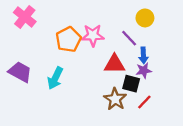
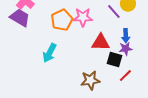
purple line: (129, 38) -> (114, 11), moved
purple trapezoid: (20, 72) -> (20, 18), moved
brown star: (115, 99) -> (90, 80), moved, turned 30

